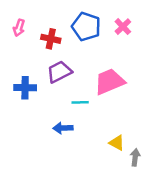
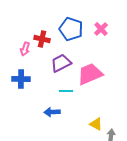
pink arrow: (19, 28) -> (25, 49), moved
purple trapezoid: (59, 72) -> (61, 63), moved

